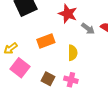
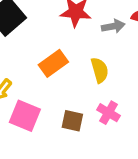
gray arrow: (88, 29) -> (113, 26), turned -32
pink cross: (71, 80) -> (109, 113), turned 32

